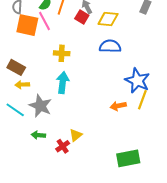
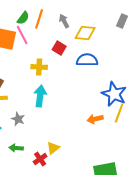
red square: (82, 17) -> (59, 48), moved
gray star: (40, 106) -> (18, 119), size x0.6

